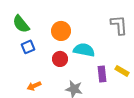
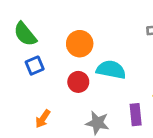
purple rectangle: (102, 74) -> (136, 115), moved
orange arrow: (34, 86) -> (43, 119), turned -32

